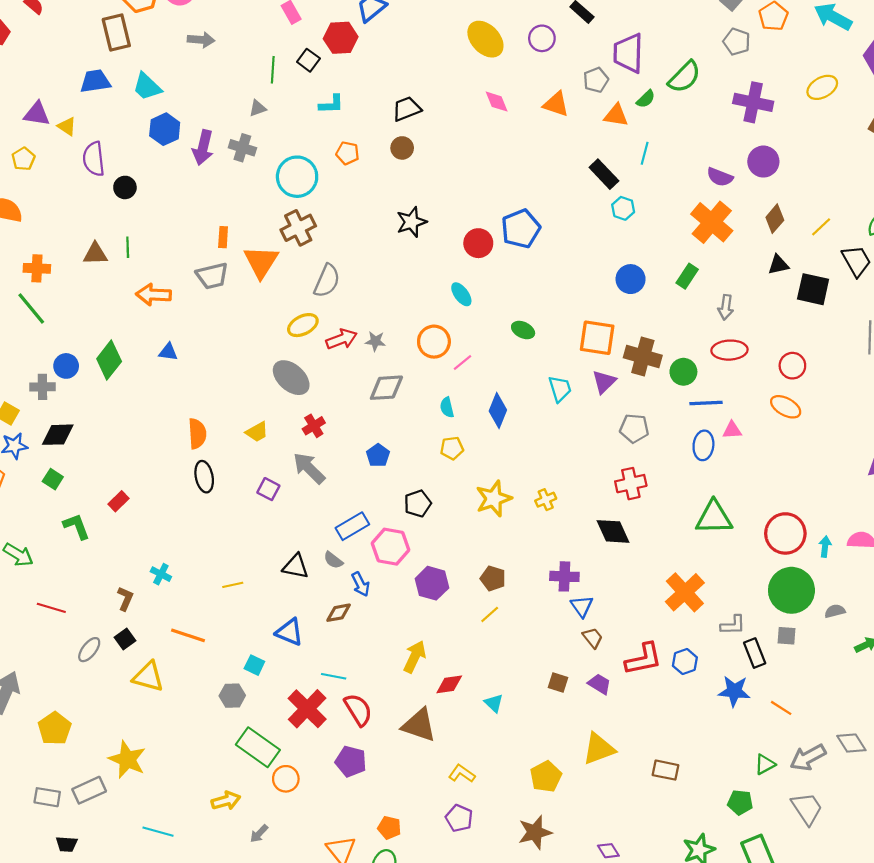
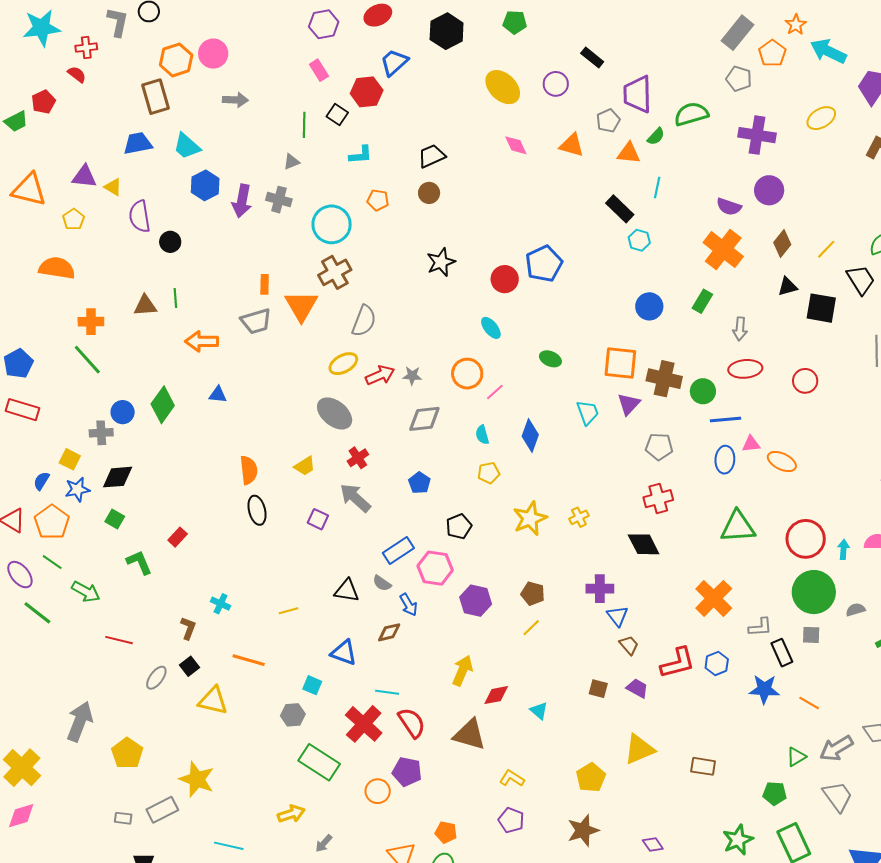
green semicircle: (684, 77) -> (691, 114), turned -148
orange ellipse: (786, 407) -> (782, 461), moved
orange circle: (286, 779) -> (378, 791), moved
gray rectangle: (47, 797) -> (123, 818), size x0.7

